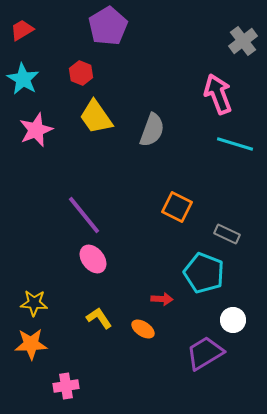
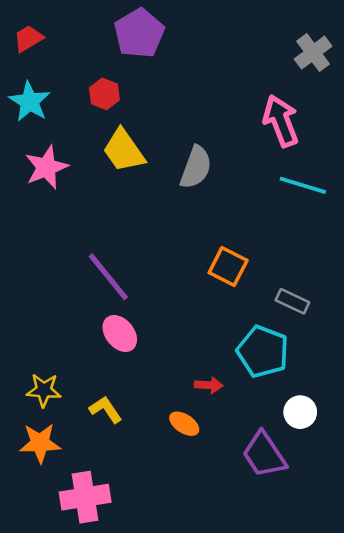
yellow L-shape: (99, 318) -> (106, 410), moved
purple trapezoid: (205, 353) -> (264, 455), turned -93
pink cross: (66, 386) -> (85, 497), size x1.5

